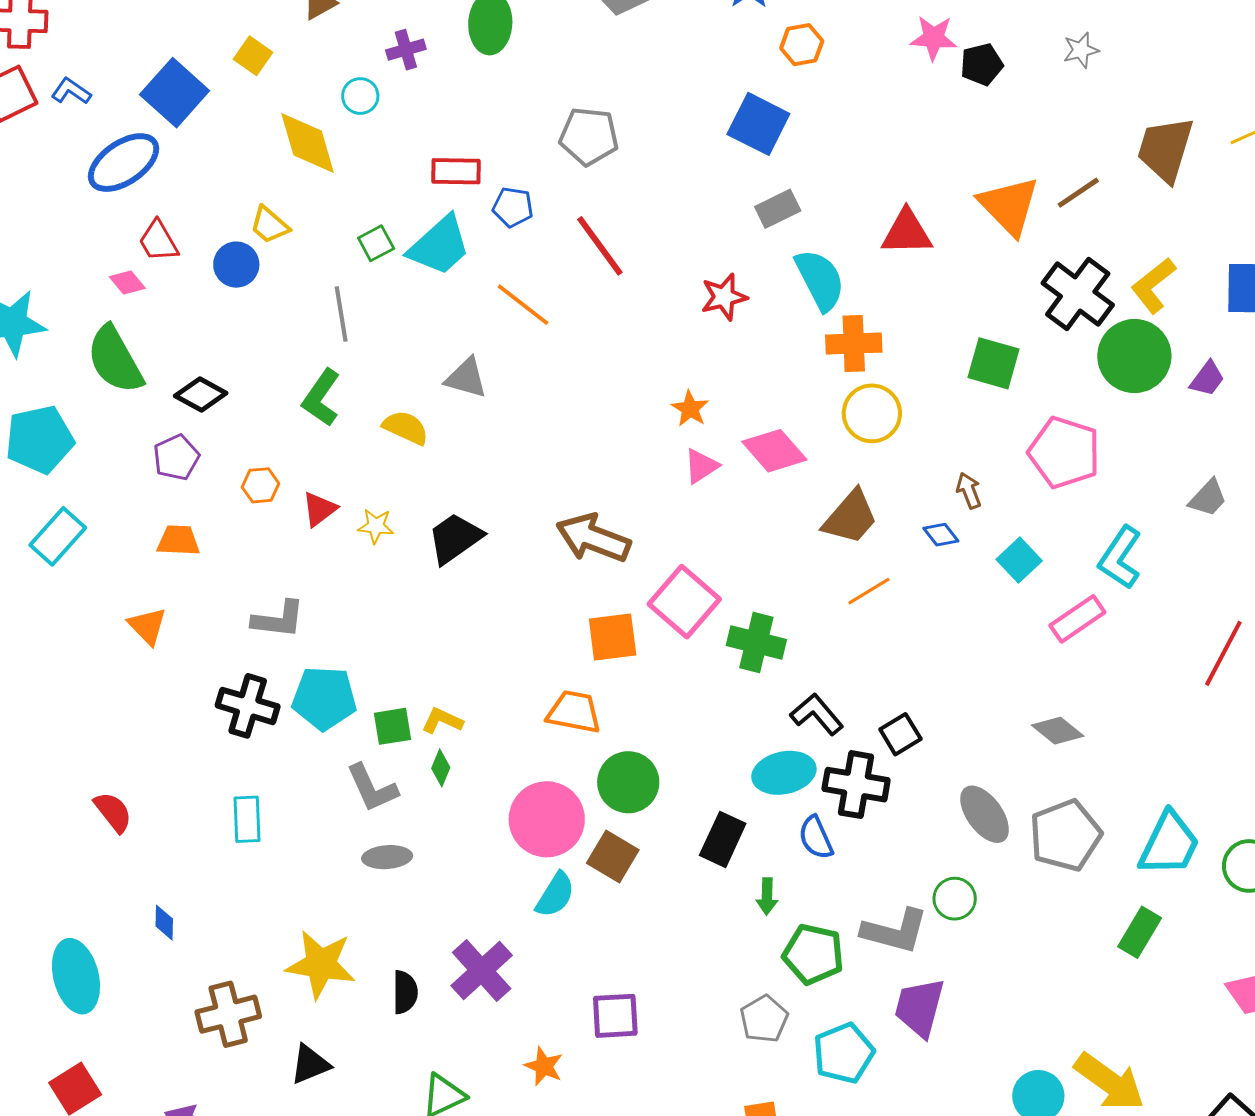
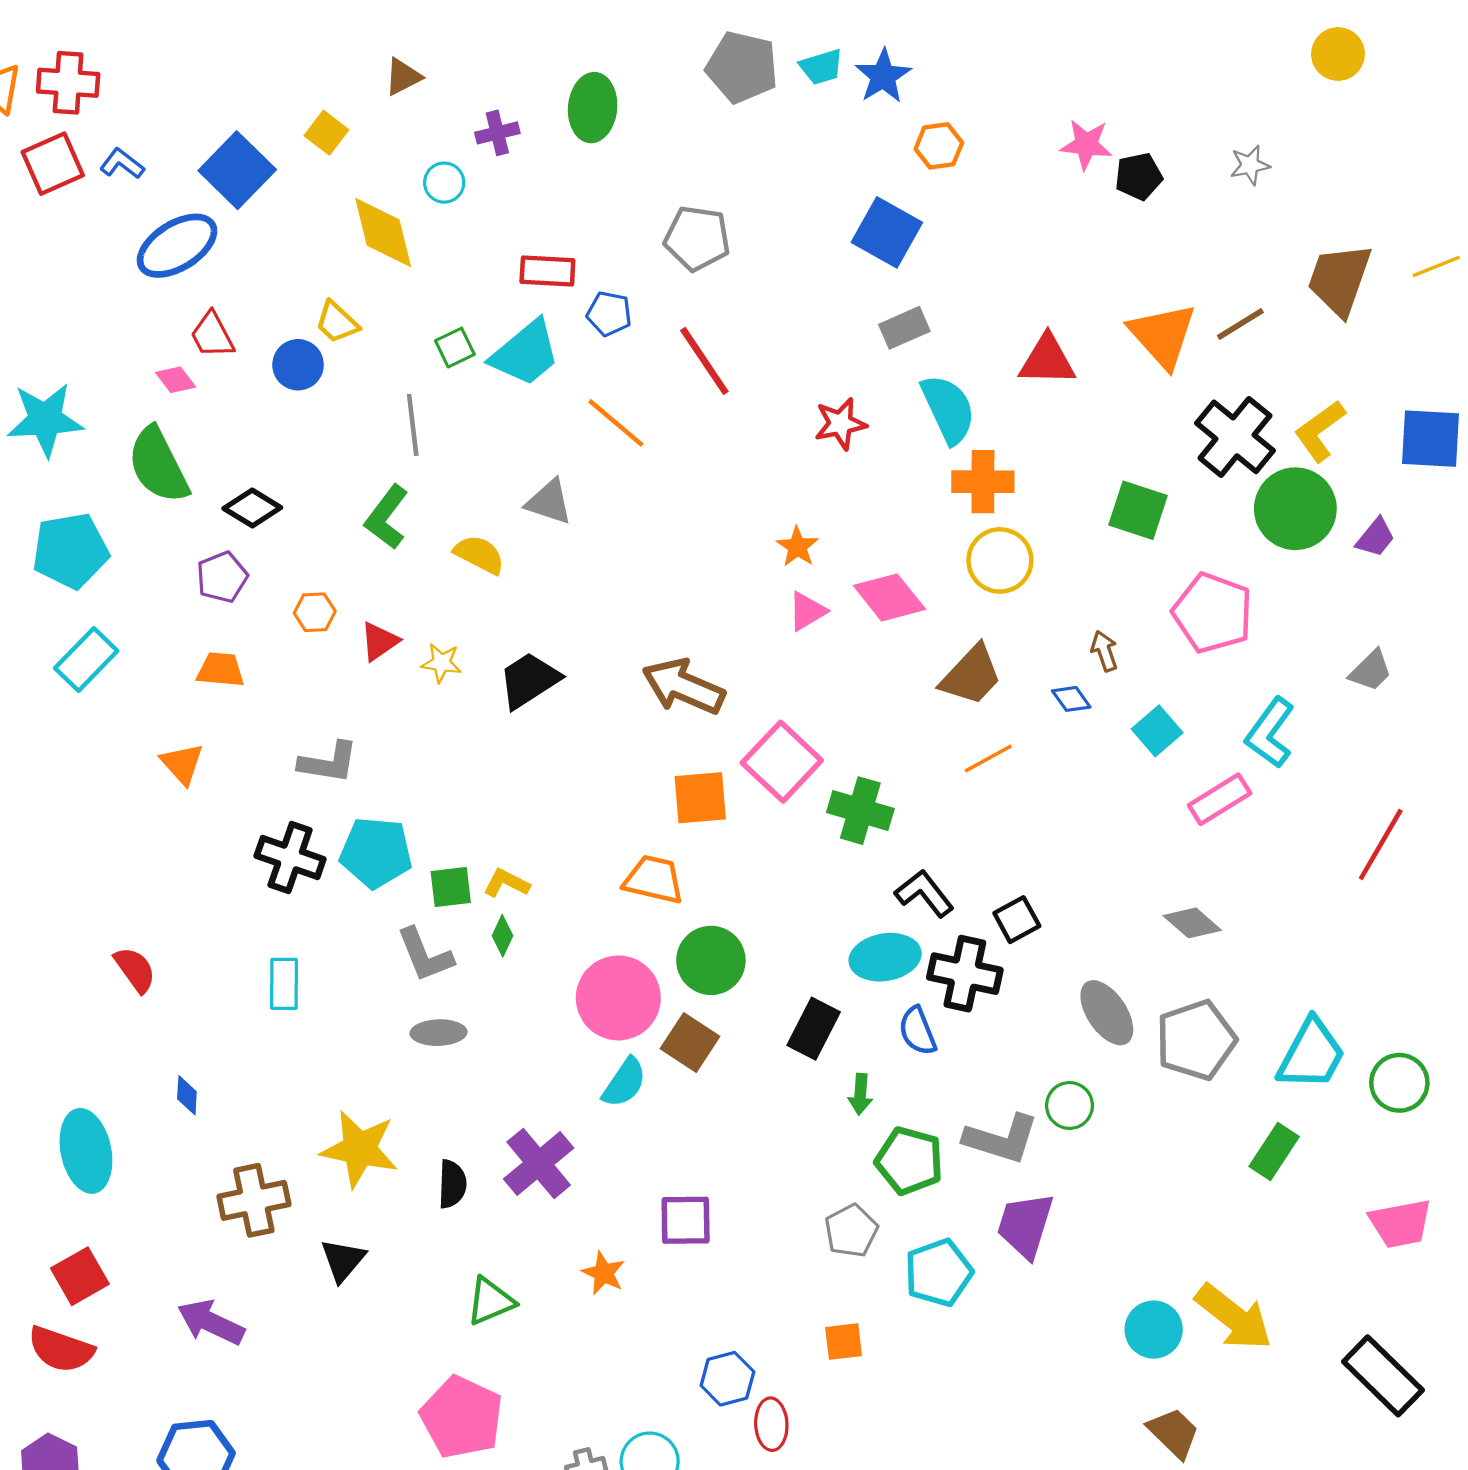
black triangle: (310, 1064) -> (343, 1260), turned -30

